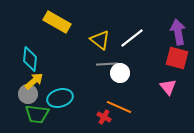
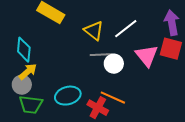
pink triangle: (168, 87) -> (147, 56), moved, size x1.4
cyan ellipse: (60, 98) -> (68, 96), moved
red cross: (104, 117) -> (98, 108), size x1.5

